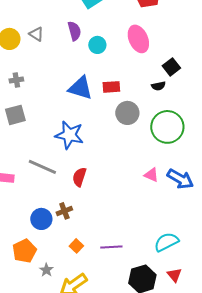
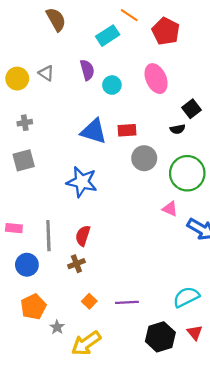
gray line: (42, 167) -> (48, 236), moved, turned 64
pink triangle: (151, 175) -> (170, 209), moved
red semicircle: (79, 177) -> (83, 236), moved
blue circle: (41, 219) -> (27, 265), moved

